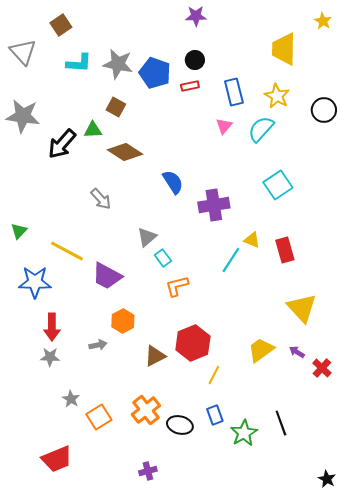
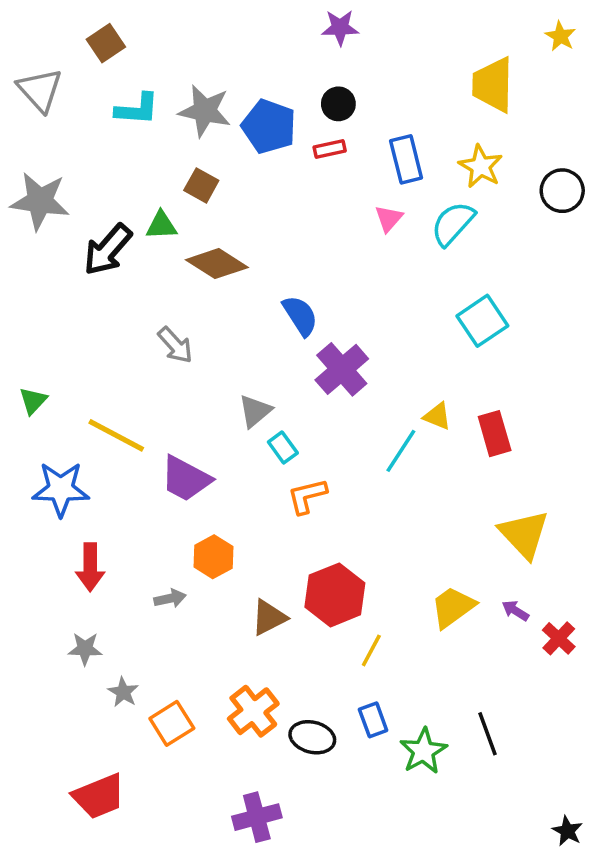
purple cross: (214, 205) -> (342, 369), moved, turned -32
gray star: (50, 357) -> (85, 649), moved
purple cross: (148, 471) -> (257, 817), size x1.5

